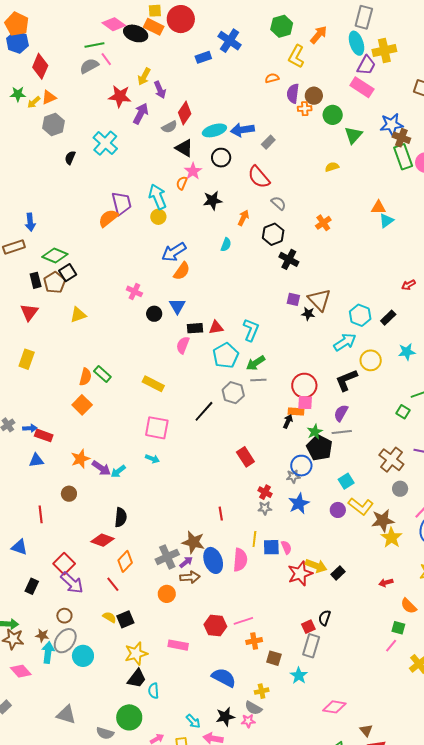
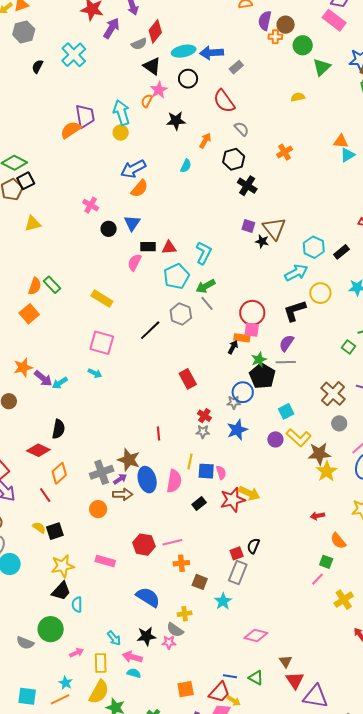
gray line: (258, 380) -> (207, 303), turned 49
black rectangle: (338, 573) -> (199, 504), moved

